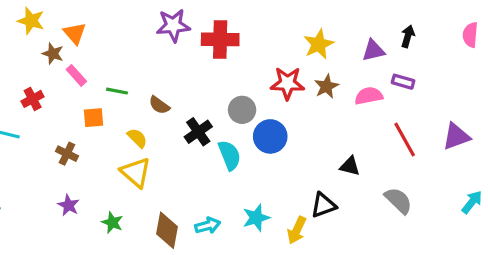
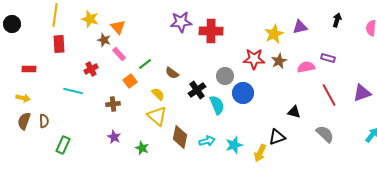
black arrow: (408, 36) -> (337, 20), moved
purple triangle: (373, 50) -> (300, 27), moved
green line: (117, 91) -> (145, 64), turned -48
orange square: (94, 118) -> (130, 81), turned -32
brown cross: (67, 154) -> (113, 104), turned -32
cyan arrow: (208, 226) -> (207, 141), moved
brown diamond: (167, 230) -> (180, 137), moved

